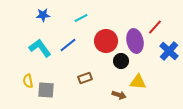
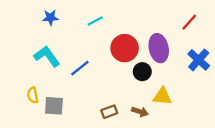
red line: (155, 27) -> (189, 22), moved
blue line: (68, 45) -> (80, 68), moved
brown rectangle: (85, 78) -> (109, 112), moved

